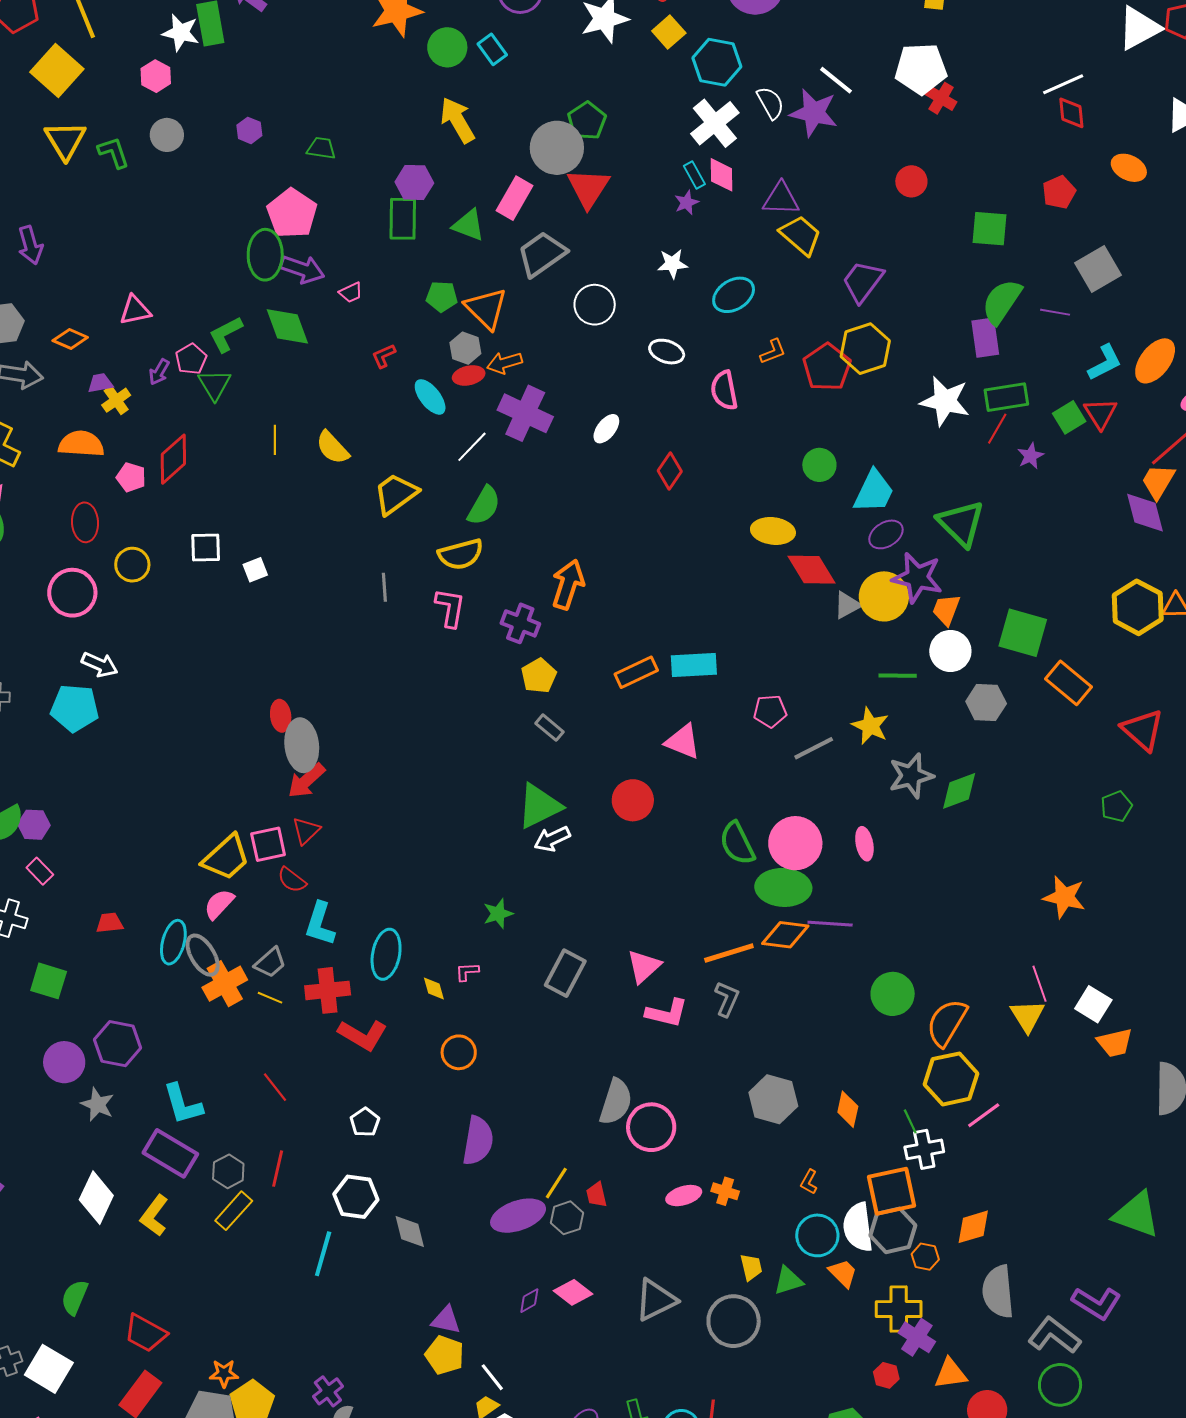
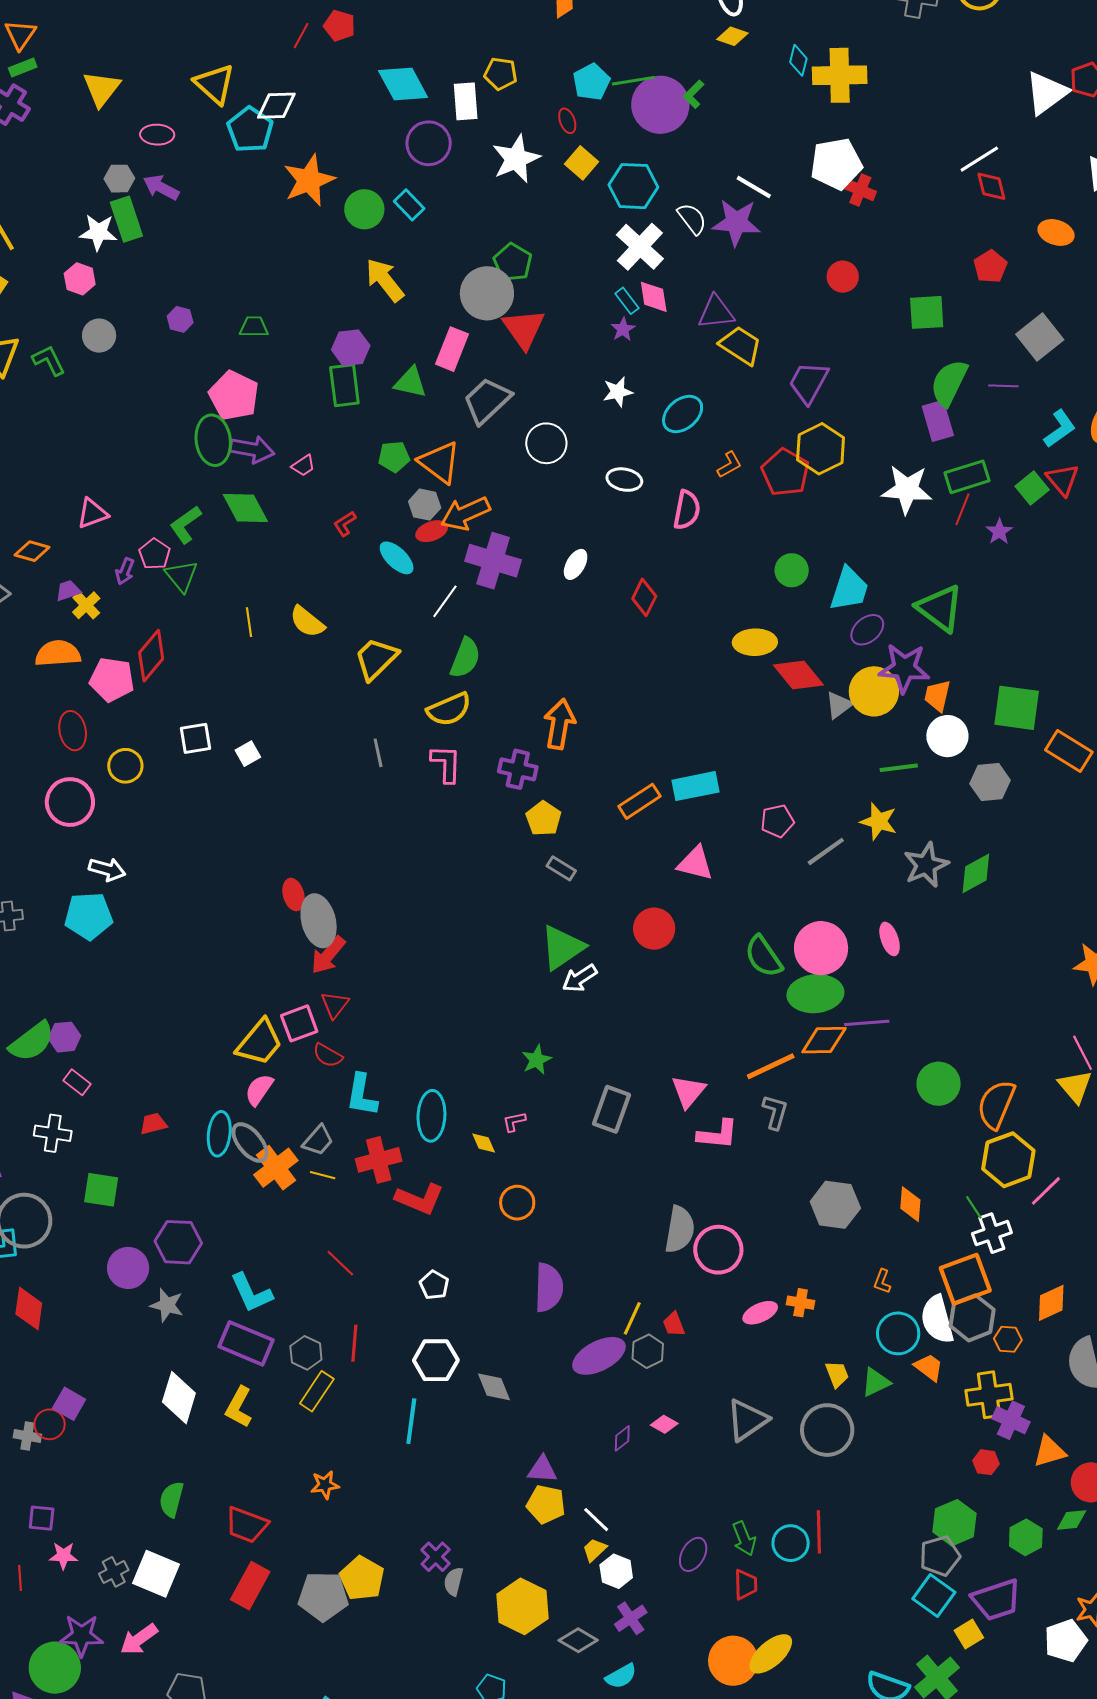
orange arrow: (505, 363) -> (465, 514), size x1.4
pink semicircle: (724, 390) -> (687, 510), turned -150
pink pentagon: (131, 477) -> (112, 680), size x1.5
pink diamond: (573, 1292) -> (664, 1424), size x0.7
orange star: (224, 1373) -> (325, 1485), moved

